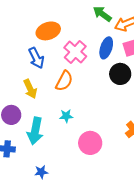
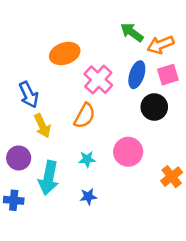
blue arrow: (36, 58) -> (29, 95), moved
pink circle: (90, 143) -> (128, 152), moved
blue star: (41, 172) -> (88, 197), moved

